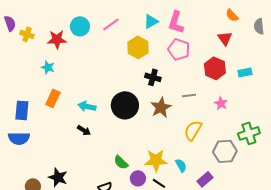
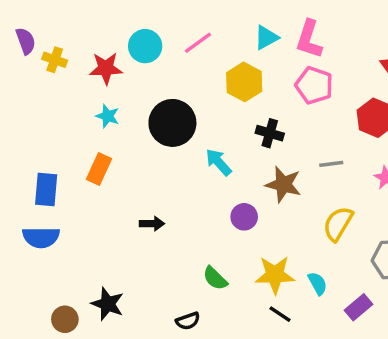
cyan star: (48, 67) -> (108, 116), moved
black circle: (125, 105) -> (172, 123), moved
cyan arrow: (87, 106) -> (219, 162), moved, turned 36
brown star: (161, 107) -> (283, 184), turned -30
black arrow: (84, 130) -> (152, 224), turned -32
purple circle: (138, 178) -> (244, 217), moved

